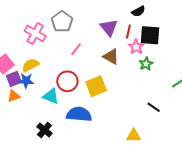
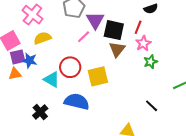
purple triangle: (109, 28) -> (95, 20), moved
pink cross: (35, 33) -> (32, 15), moved
black square: (150, 35) -> (114, 30), moved
brown triangle: (111, 57) -> (117, 49), turned 30
yellow semicircle: (30, 65) -> (42, 38), moved

